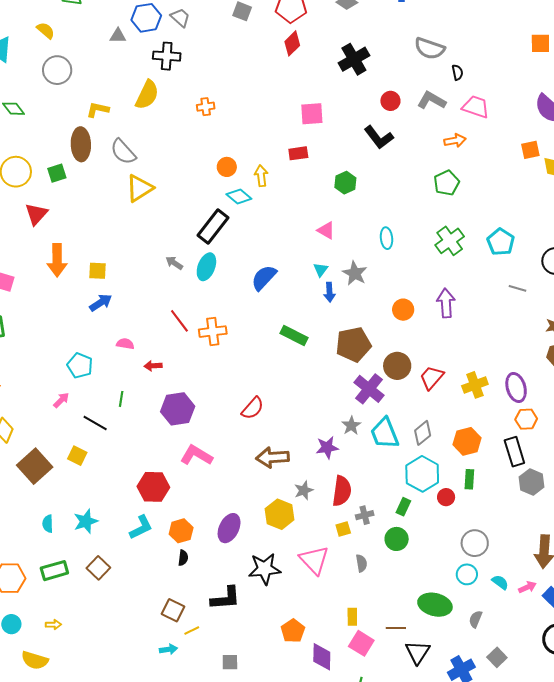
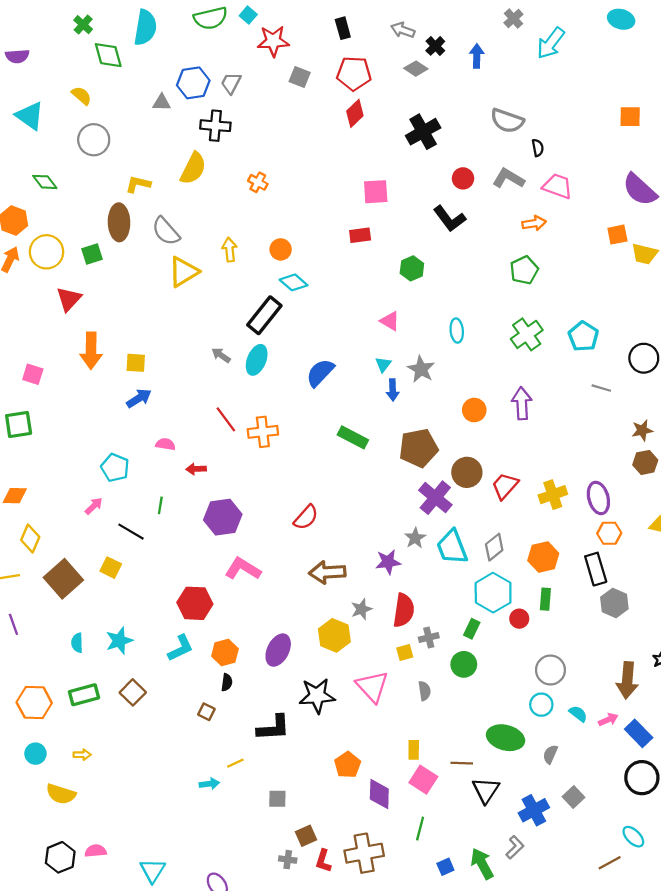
gray trapezoid: (180, 18) -> (231, 83), turned -105
orange cross: (206, 107) -> (258, 182), turned 36
yellow arrow: (261, 176) -> (230, 250), moved
brown square: (173, 610) -> (206, 712), moved, size x0.7

